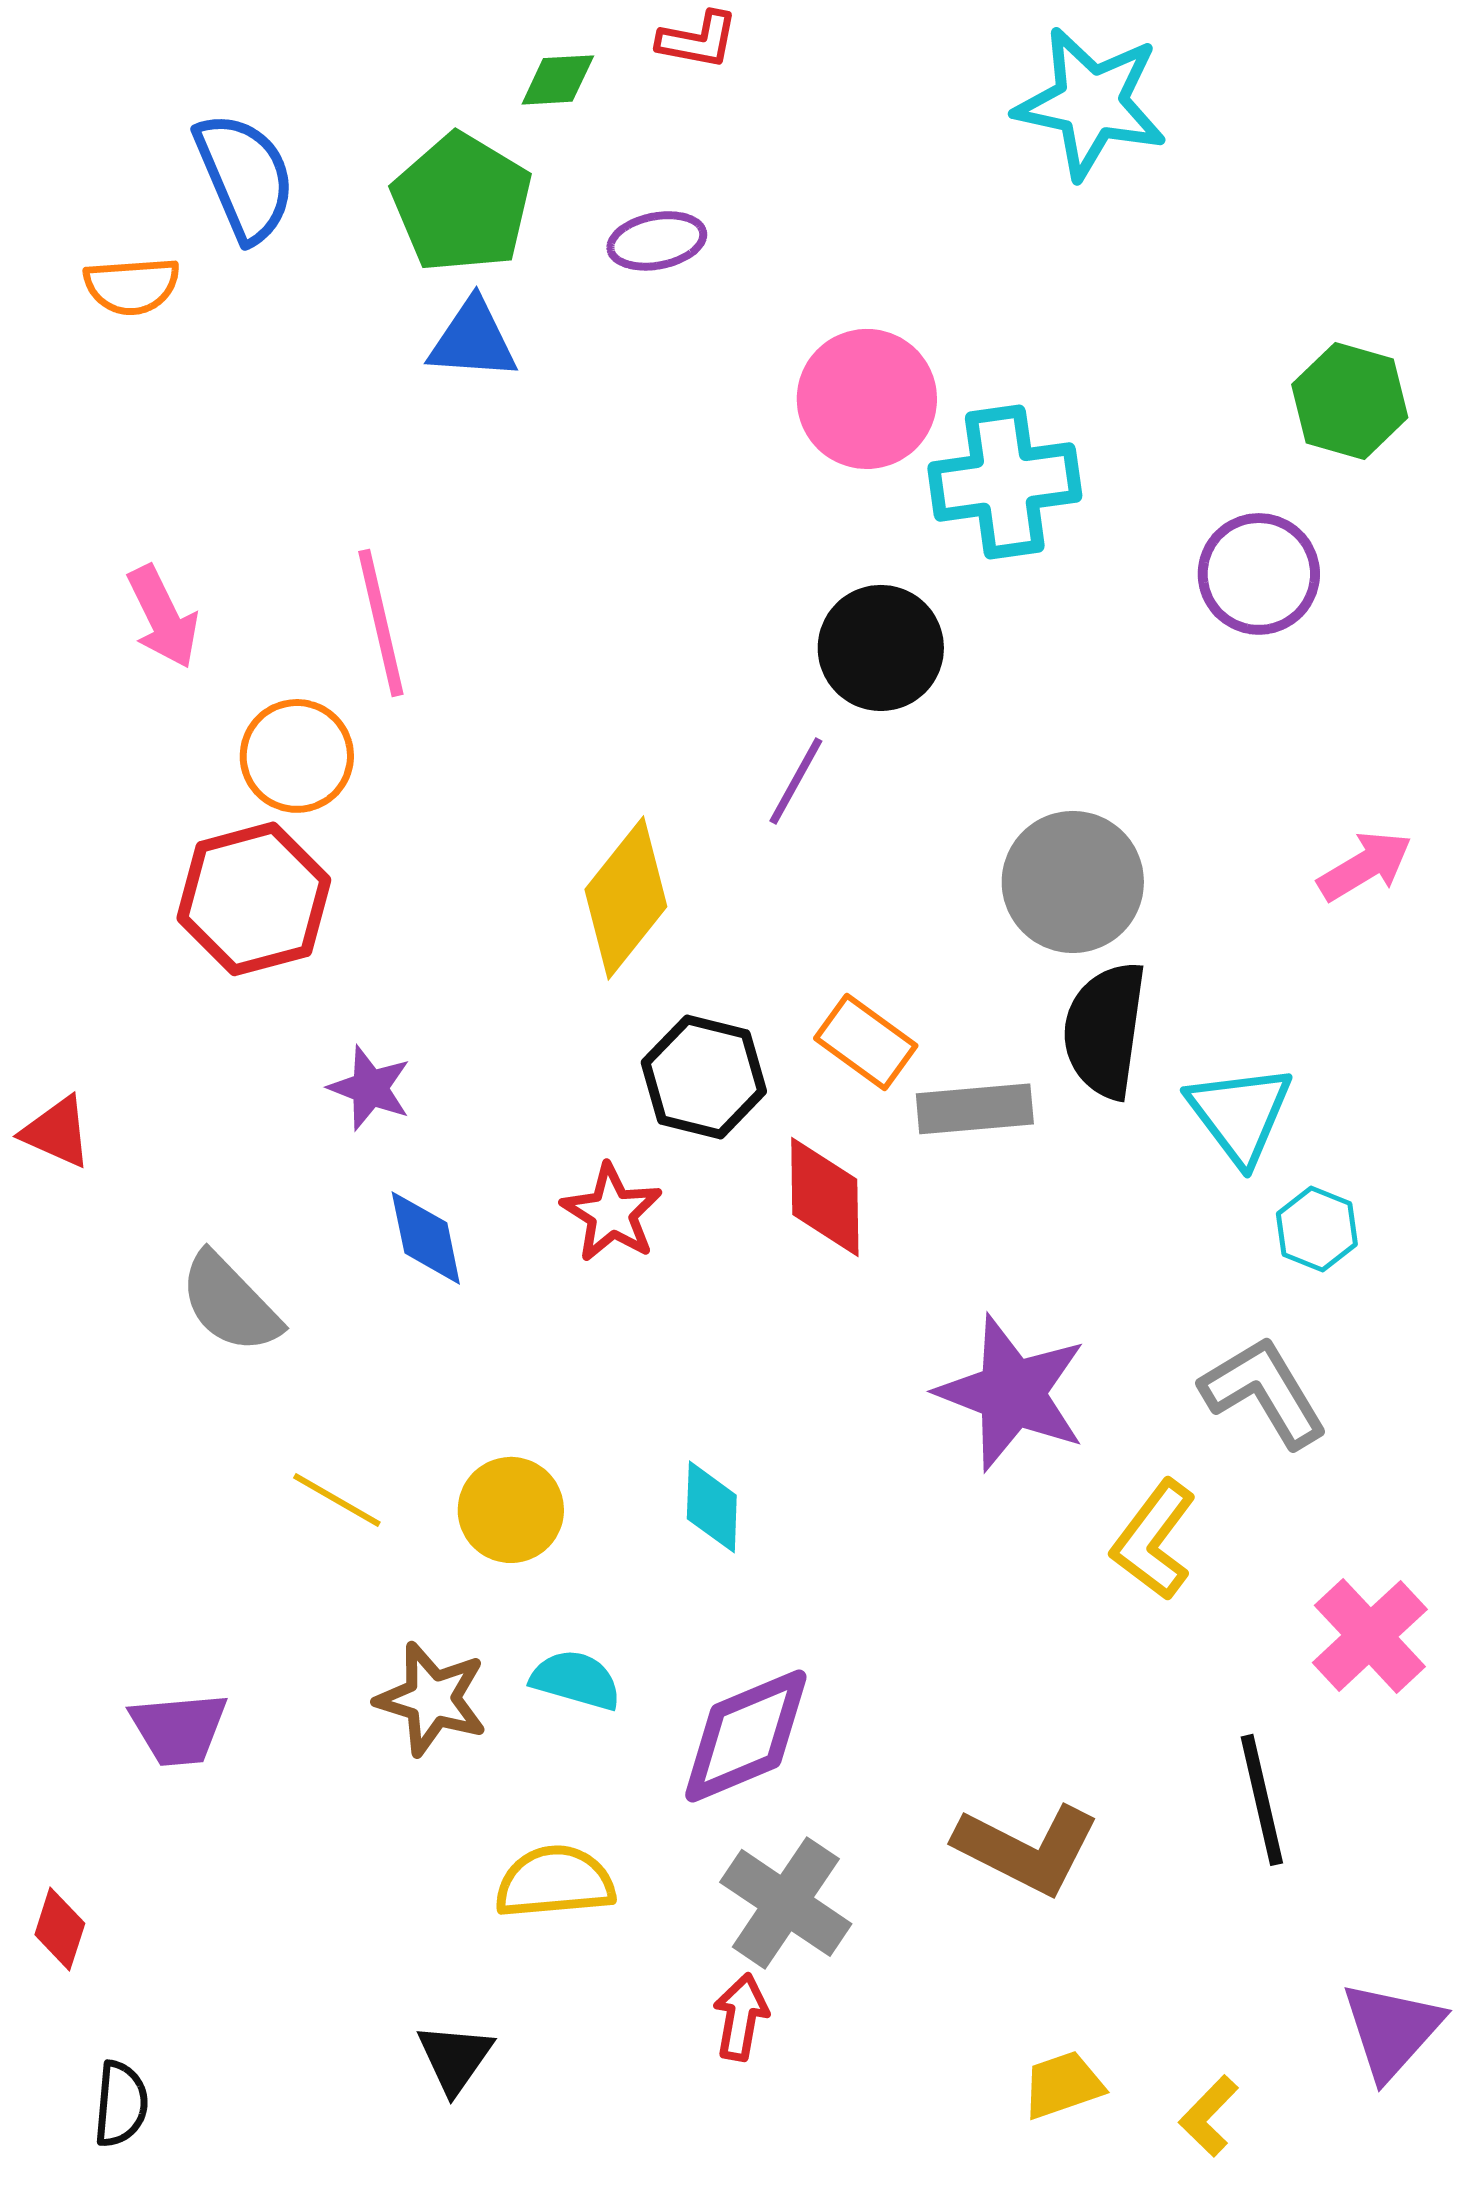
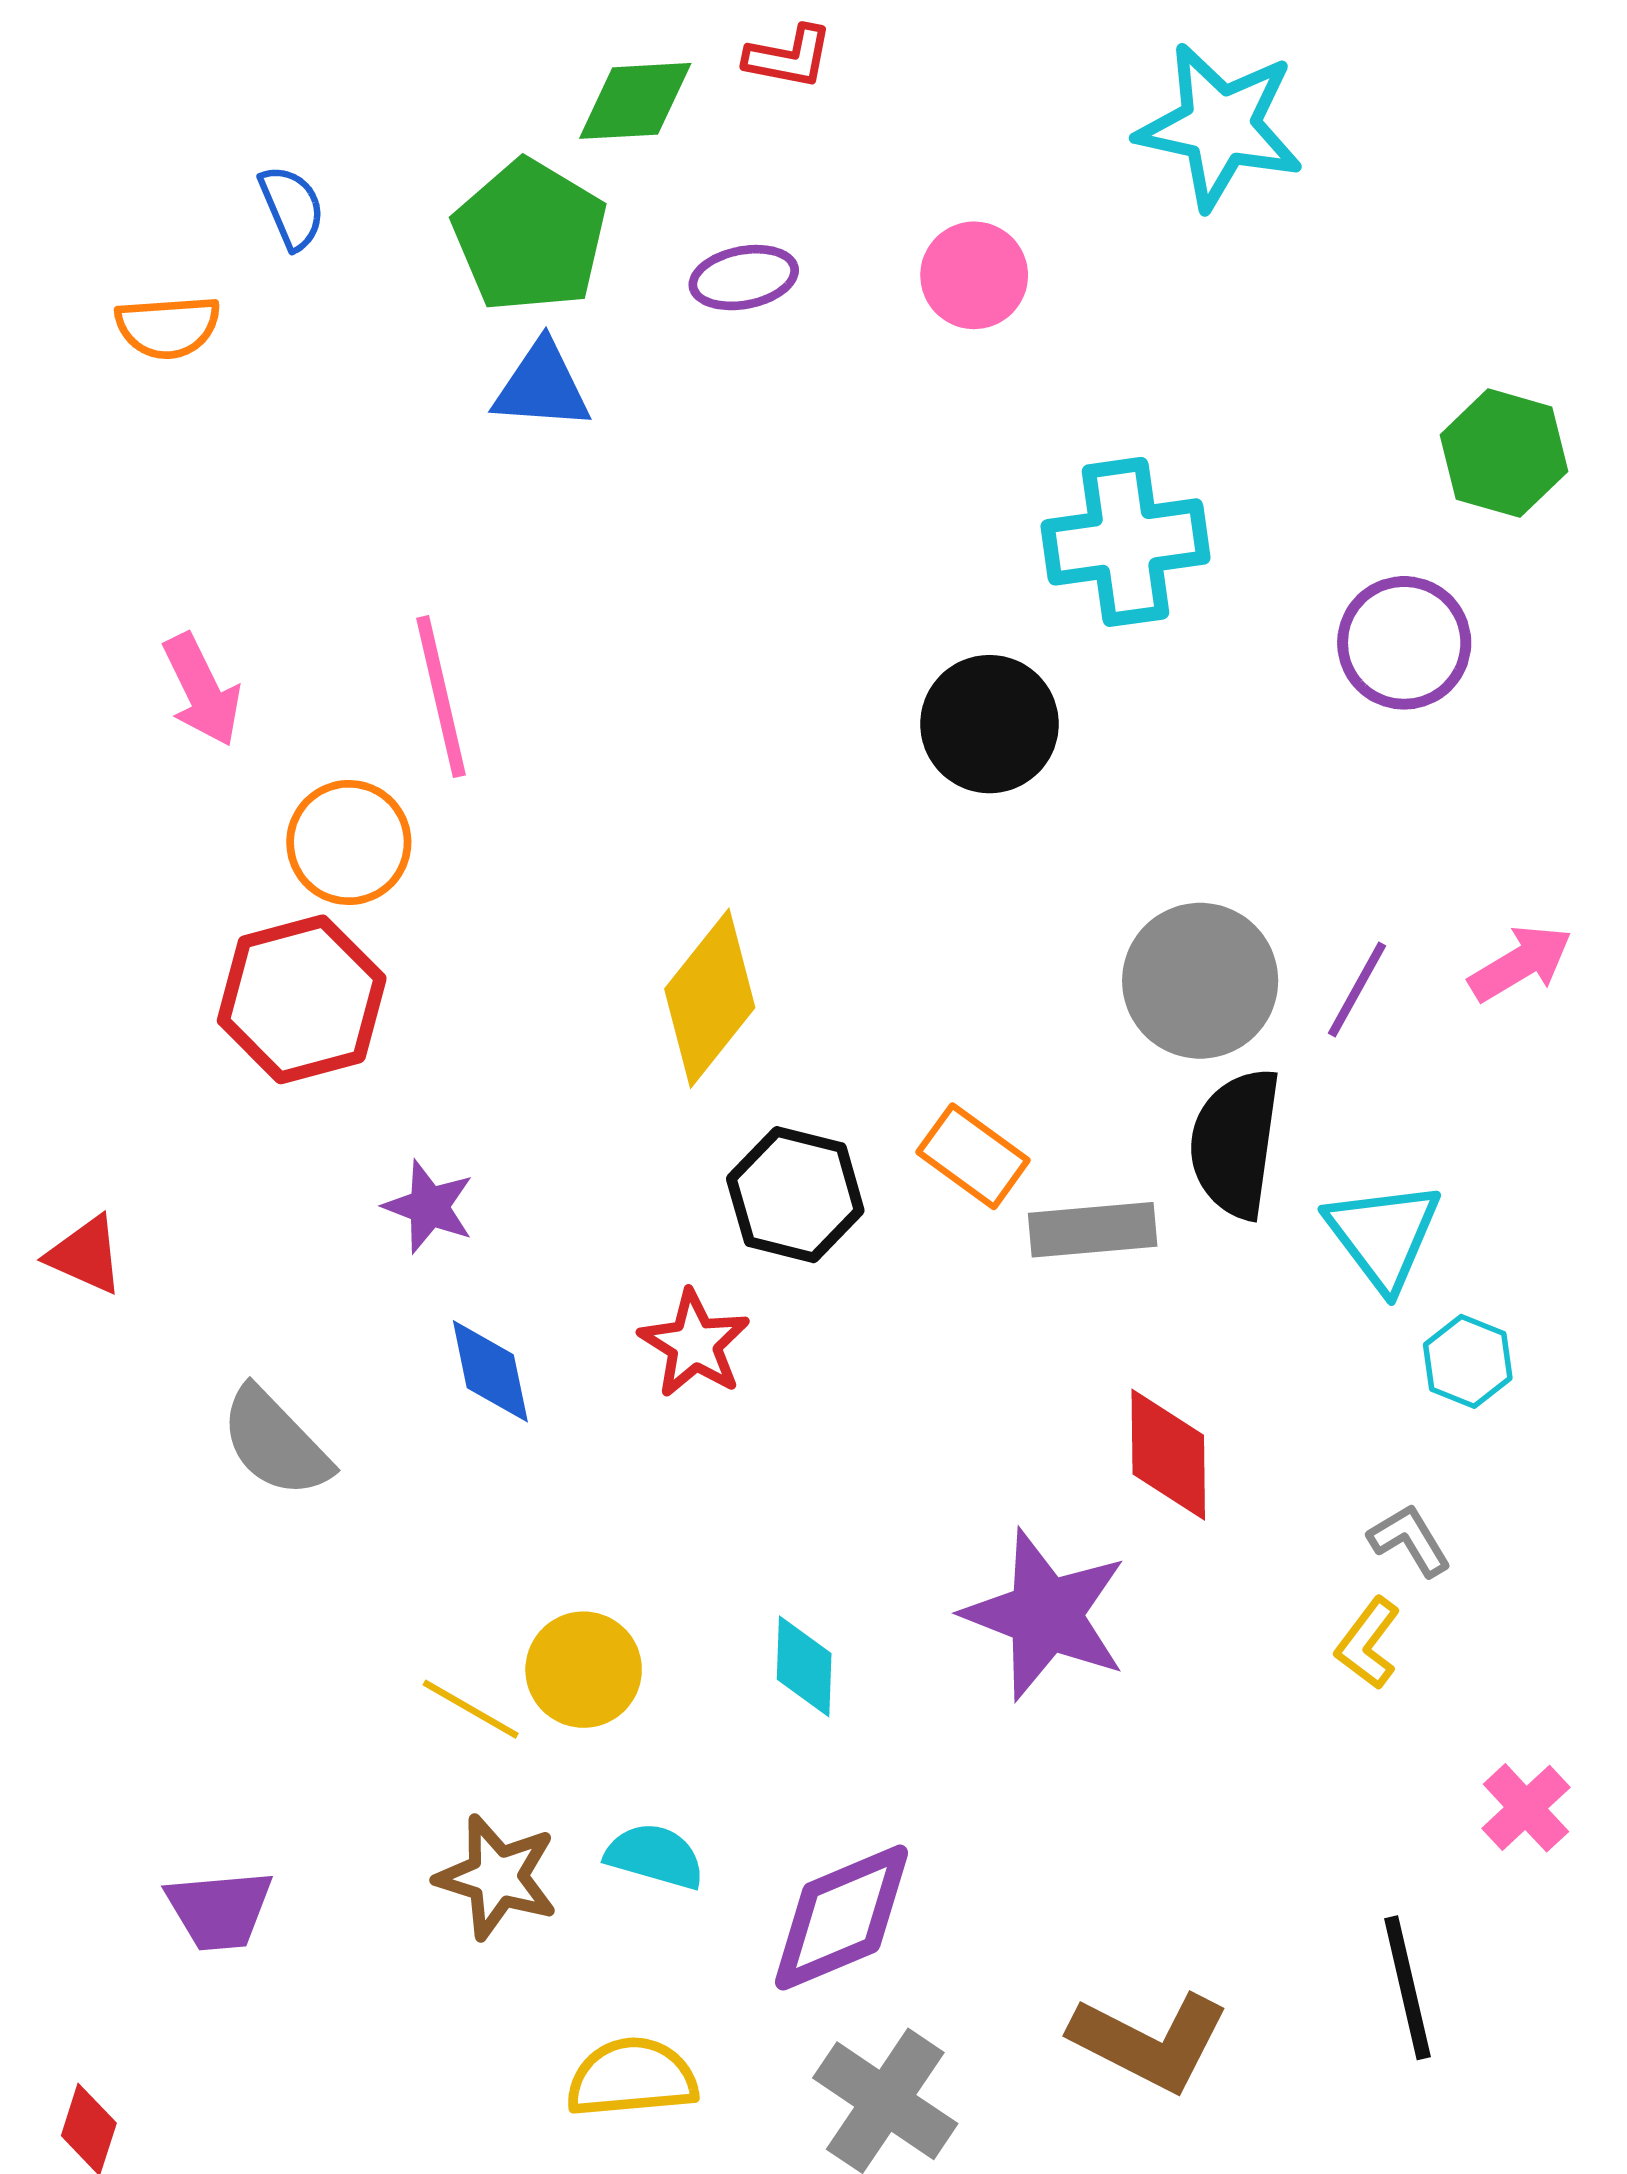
green diamond: (558, 80) -> (635, 101), size x1.4
blue semicircle: (245, 177) -> (292, 207), size x0.6
pink circle: (867, 399) -> (974, 275), moved, size x0.7
purple line: (796, 781) -> (1357, 989), moved
red diamond: (825, 1197) -> (1168, 1455), moved
gray L-shape: (1264, 1392) -> (1410, 1540), size x0.6
purple star: (1012, 1393) -> (1045, 1615), moved
yellow line: (337, 1500) -> (471, 1709), moved
yellow L-shape: (1154, 1540) -> (1368, 1643), moved, size x0.7
pink cross: (1370, 1636) -> (1526, 1808), size x0.7

